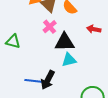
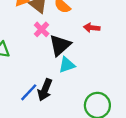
black triangle: (64, 42) -> (60, 45), turned -35
blue line: (33, 81) -> (29, 92), turned -48

